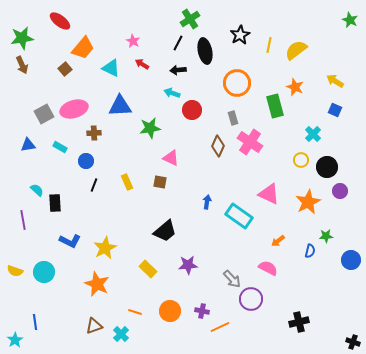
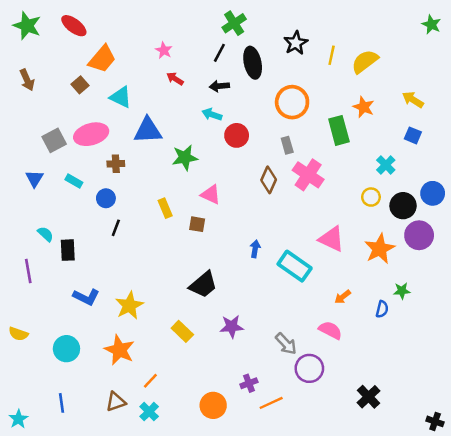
green star: (22, 38) -> (27, 26), moved, turned 30
cyan triangle: (111, 68) -> (121, 97), moved
blue triangle: (28, 145) -> (34, 179), turned -49
yellow rectangle: (127, 182) -> (165, 208), moved
purple circle: (340, 191) -> (419, 235), size x1.5
blue circle: (351, 260) -> (433, 193), moved
cyan circle: (44, 272) -> (66, 349), moved
orange circle: (170, 311) -> (213, 405), moved
purple cross: (202, 311) -> (249, 383), turned -32
orange line: (135, 312) -> (150, 381), moved, turned -64
blue line: (35, 322) -> (62, 403), moved
black cross: (299, 322) -> (369, 397), turned -30

